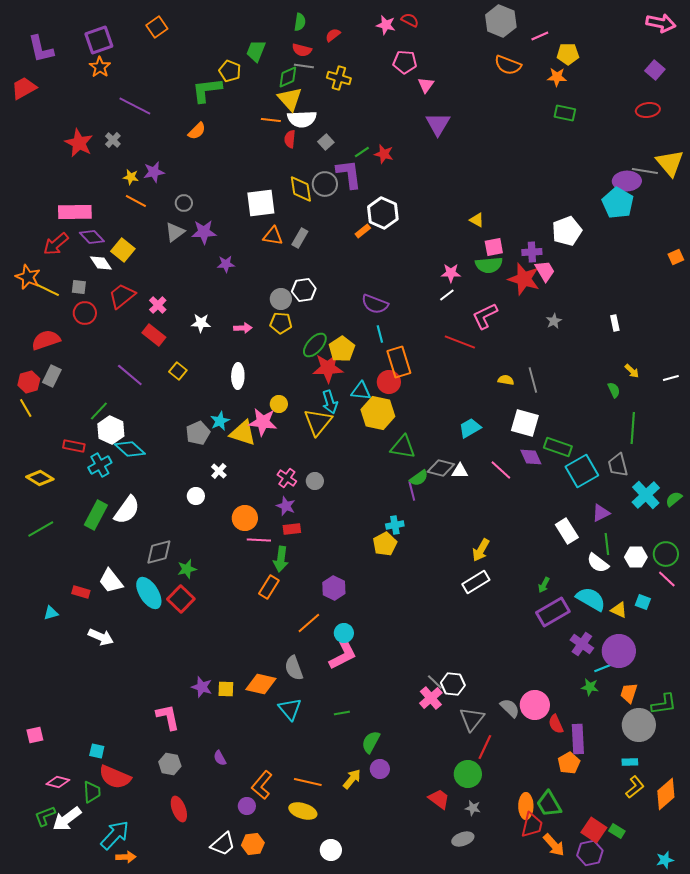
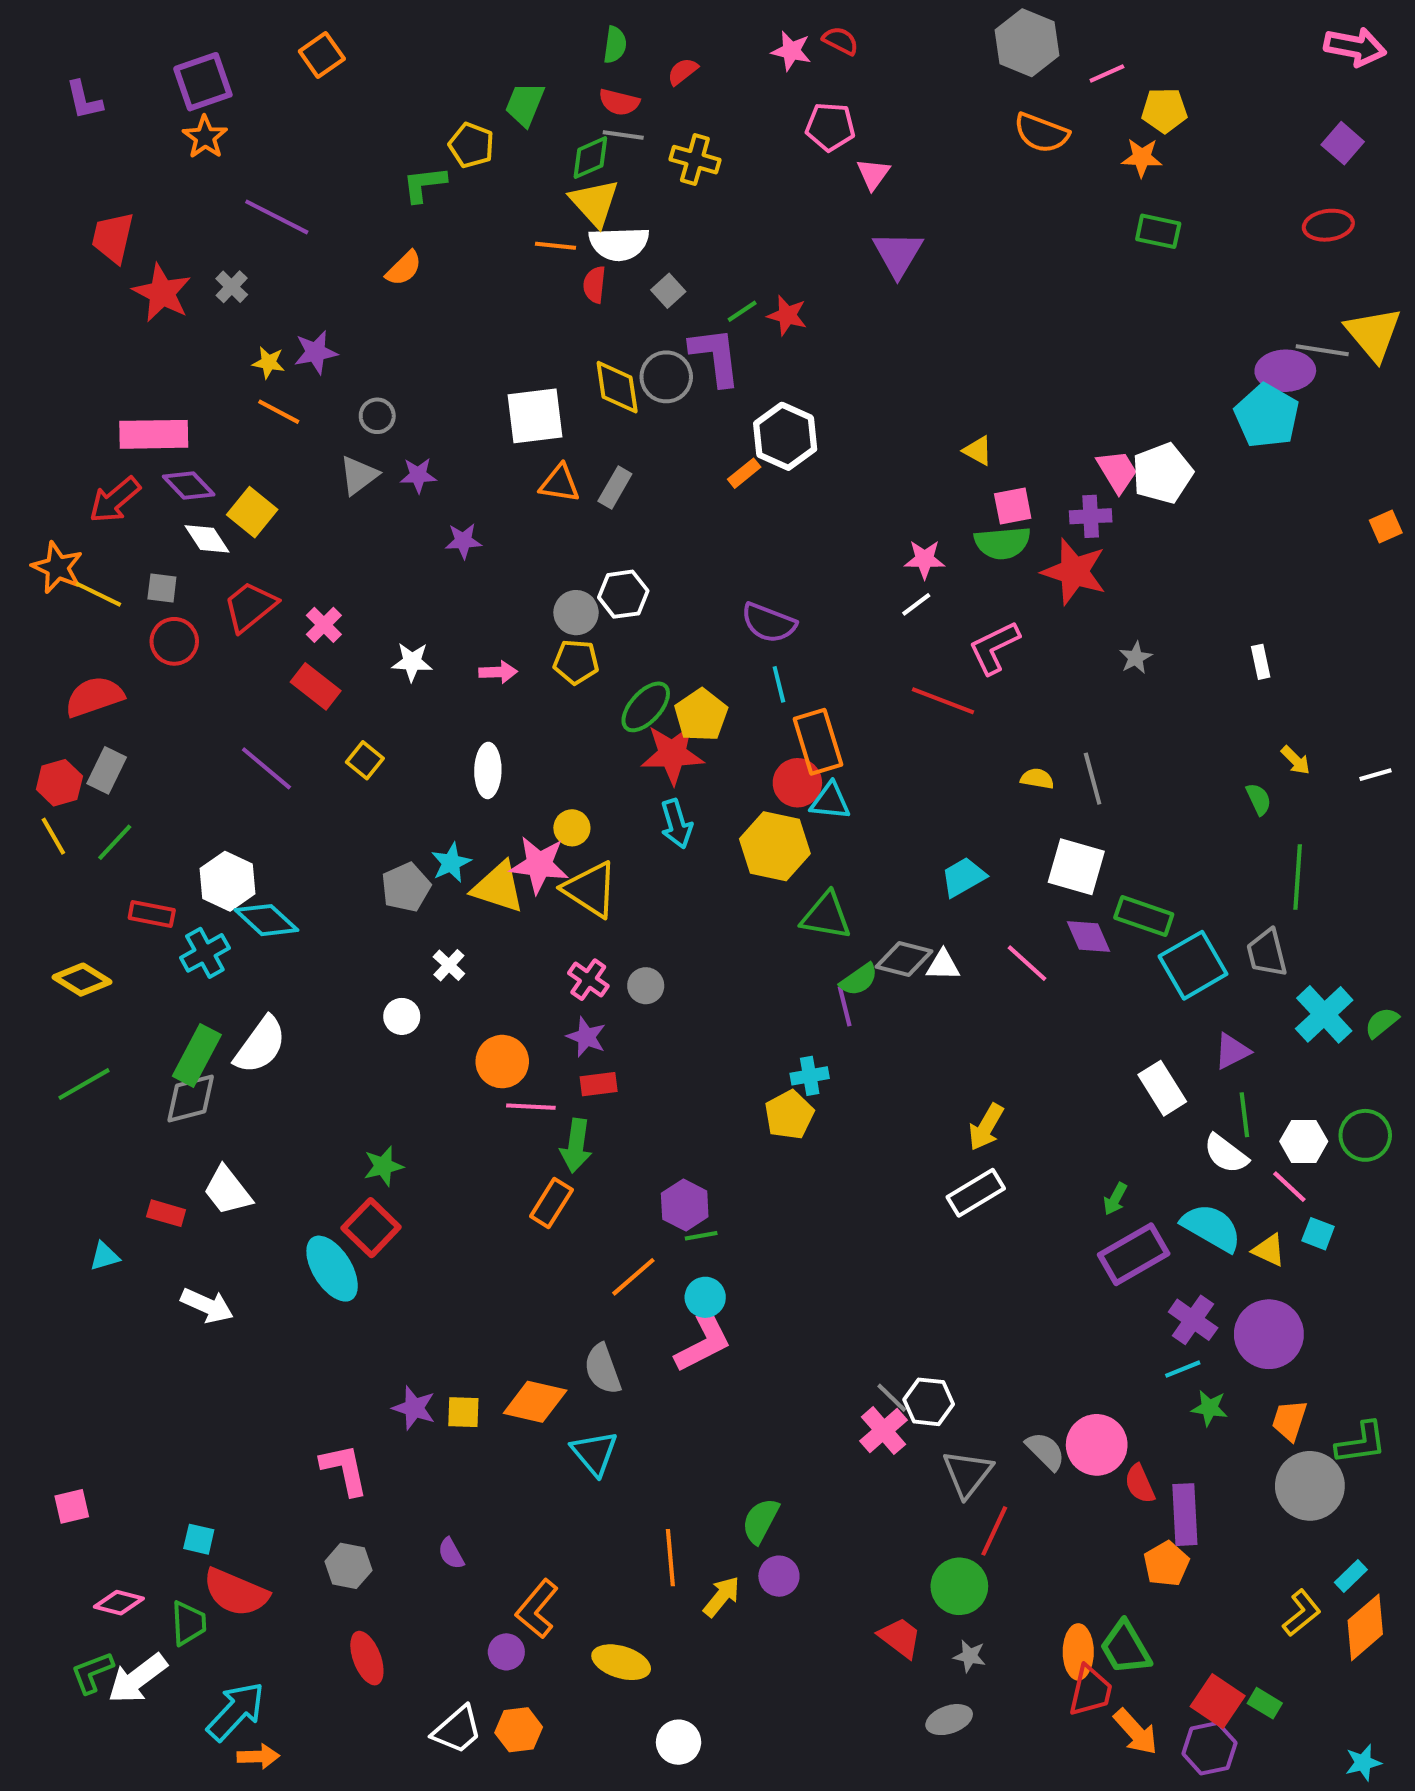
purple L-shape: (41, 49) -> (84, 100), size x0.7
red trapezoid: (24, 88) -> (113, 237), moved, turned -48
green L-shape: (207, 90) -> (424, 184), size x0.7
purple star: (204, 232) -> (418, 475), size x0.7
pink trapezoid: (545, 271) -> (1117, 471), moved
cyan triangle: (361, 391) -> (830, 801), moved
green line: (99, 411) -> (115, 842), moved
yellow triangle: (318, 422) -> (590, 889), moved, turned -36
gray diamond: (159, 552) -> (191, 1098), moved
pink line: (667, 579) -> (1289, 1187), moved
cyan ellipse: (149, 593) -> (332, 1269), moved
cyan line: (603, 668) -> (1183, 1369), moved
green line: (342, 713) -> (701, 1236), moved
cyan rectangle: (630, 762) -> (1351, 1576), moved, turned -42
orange line: (308, 782) -> (670, 1558), moved, turned 72

